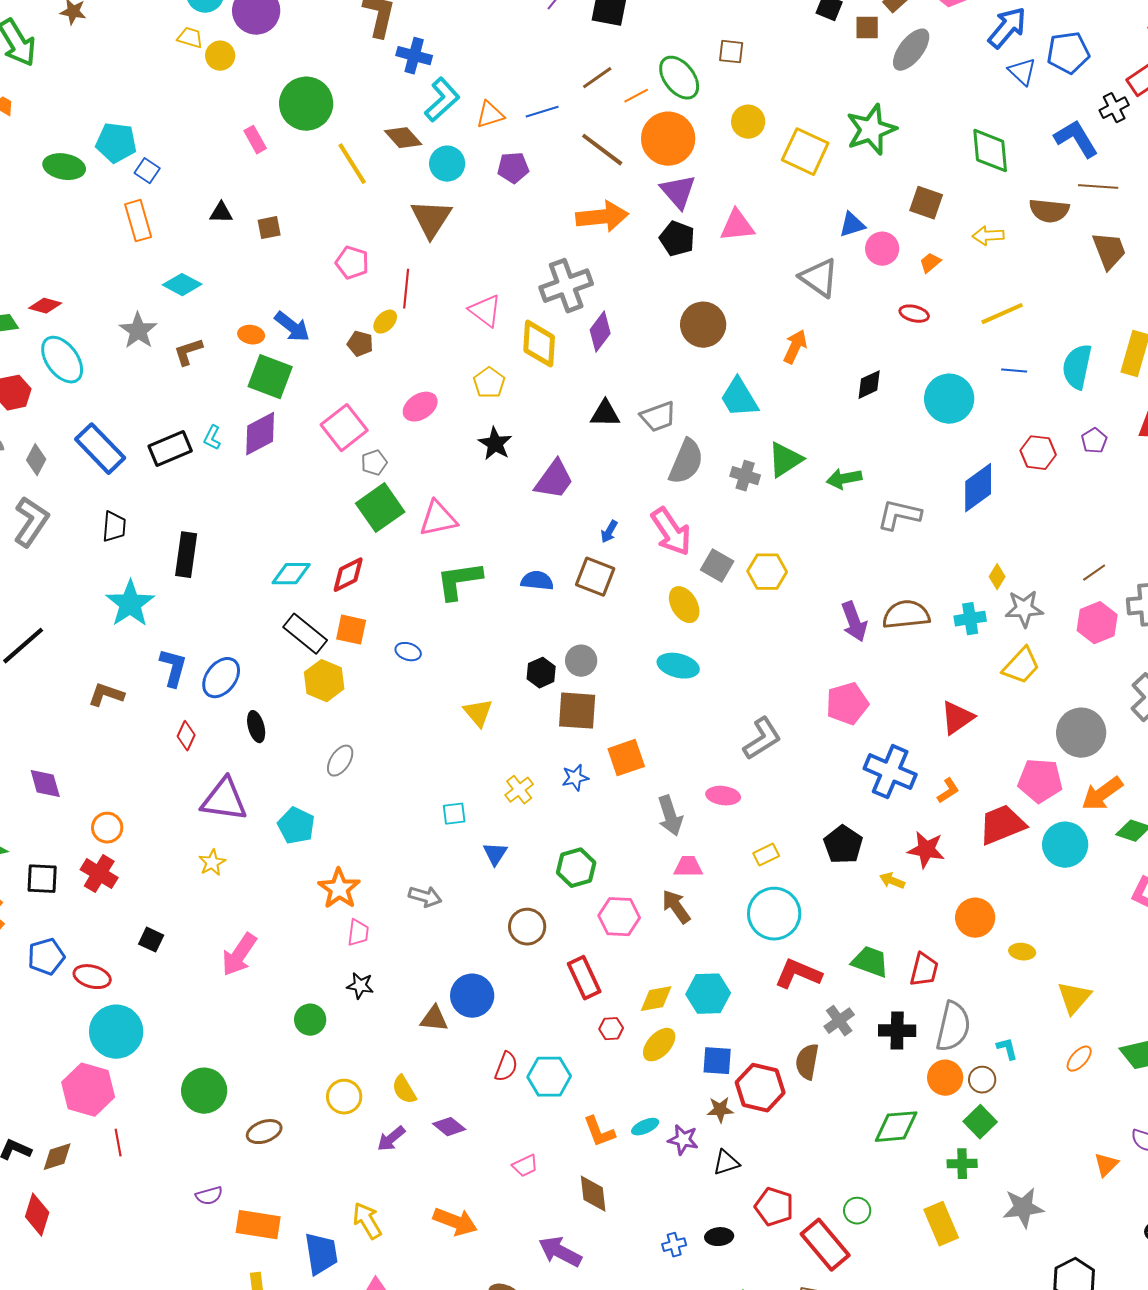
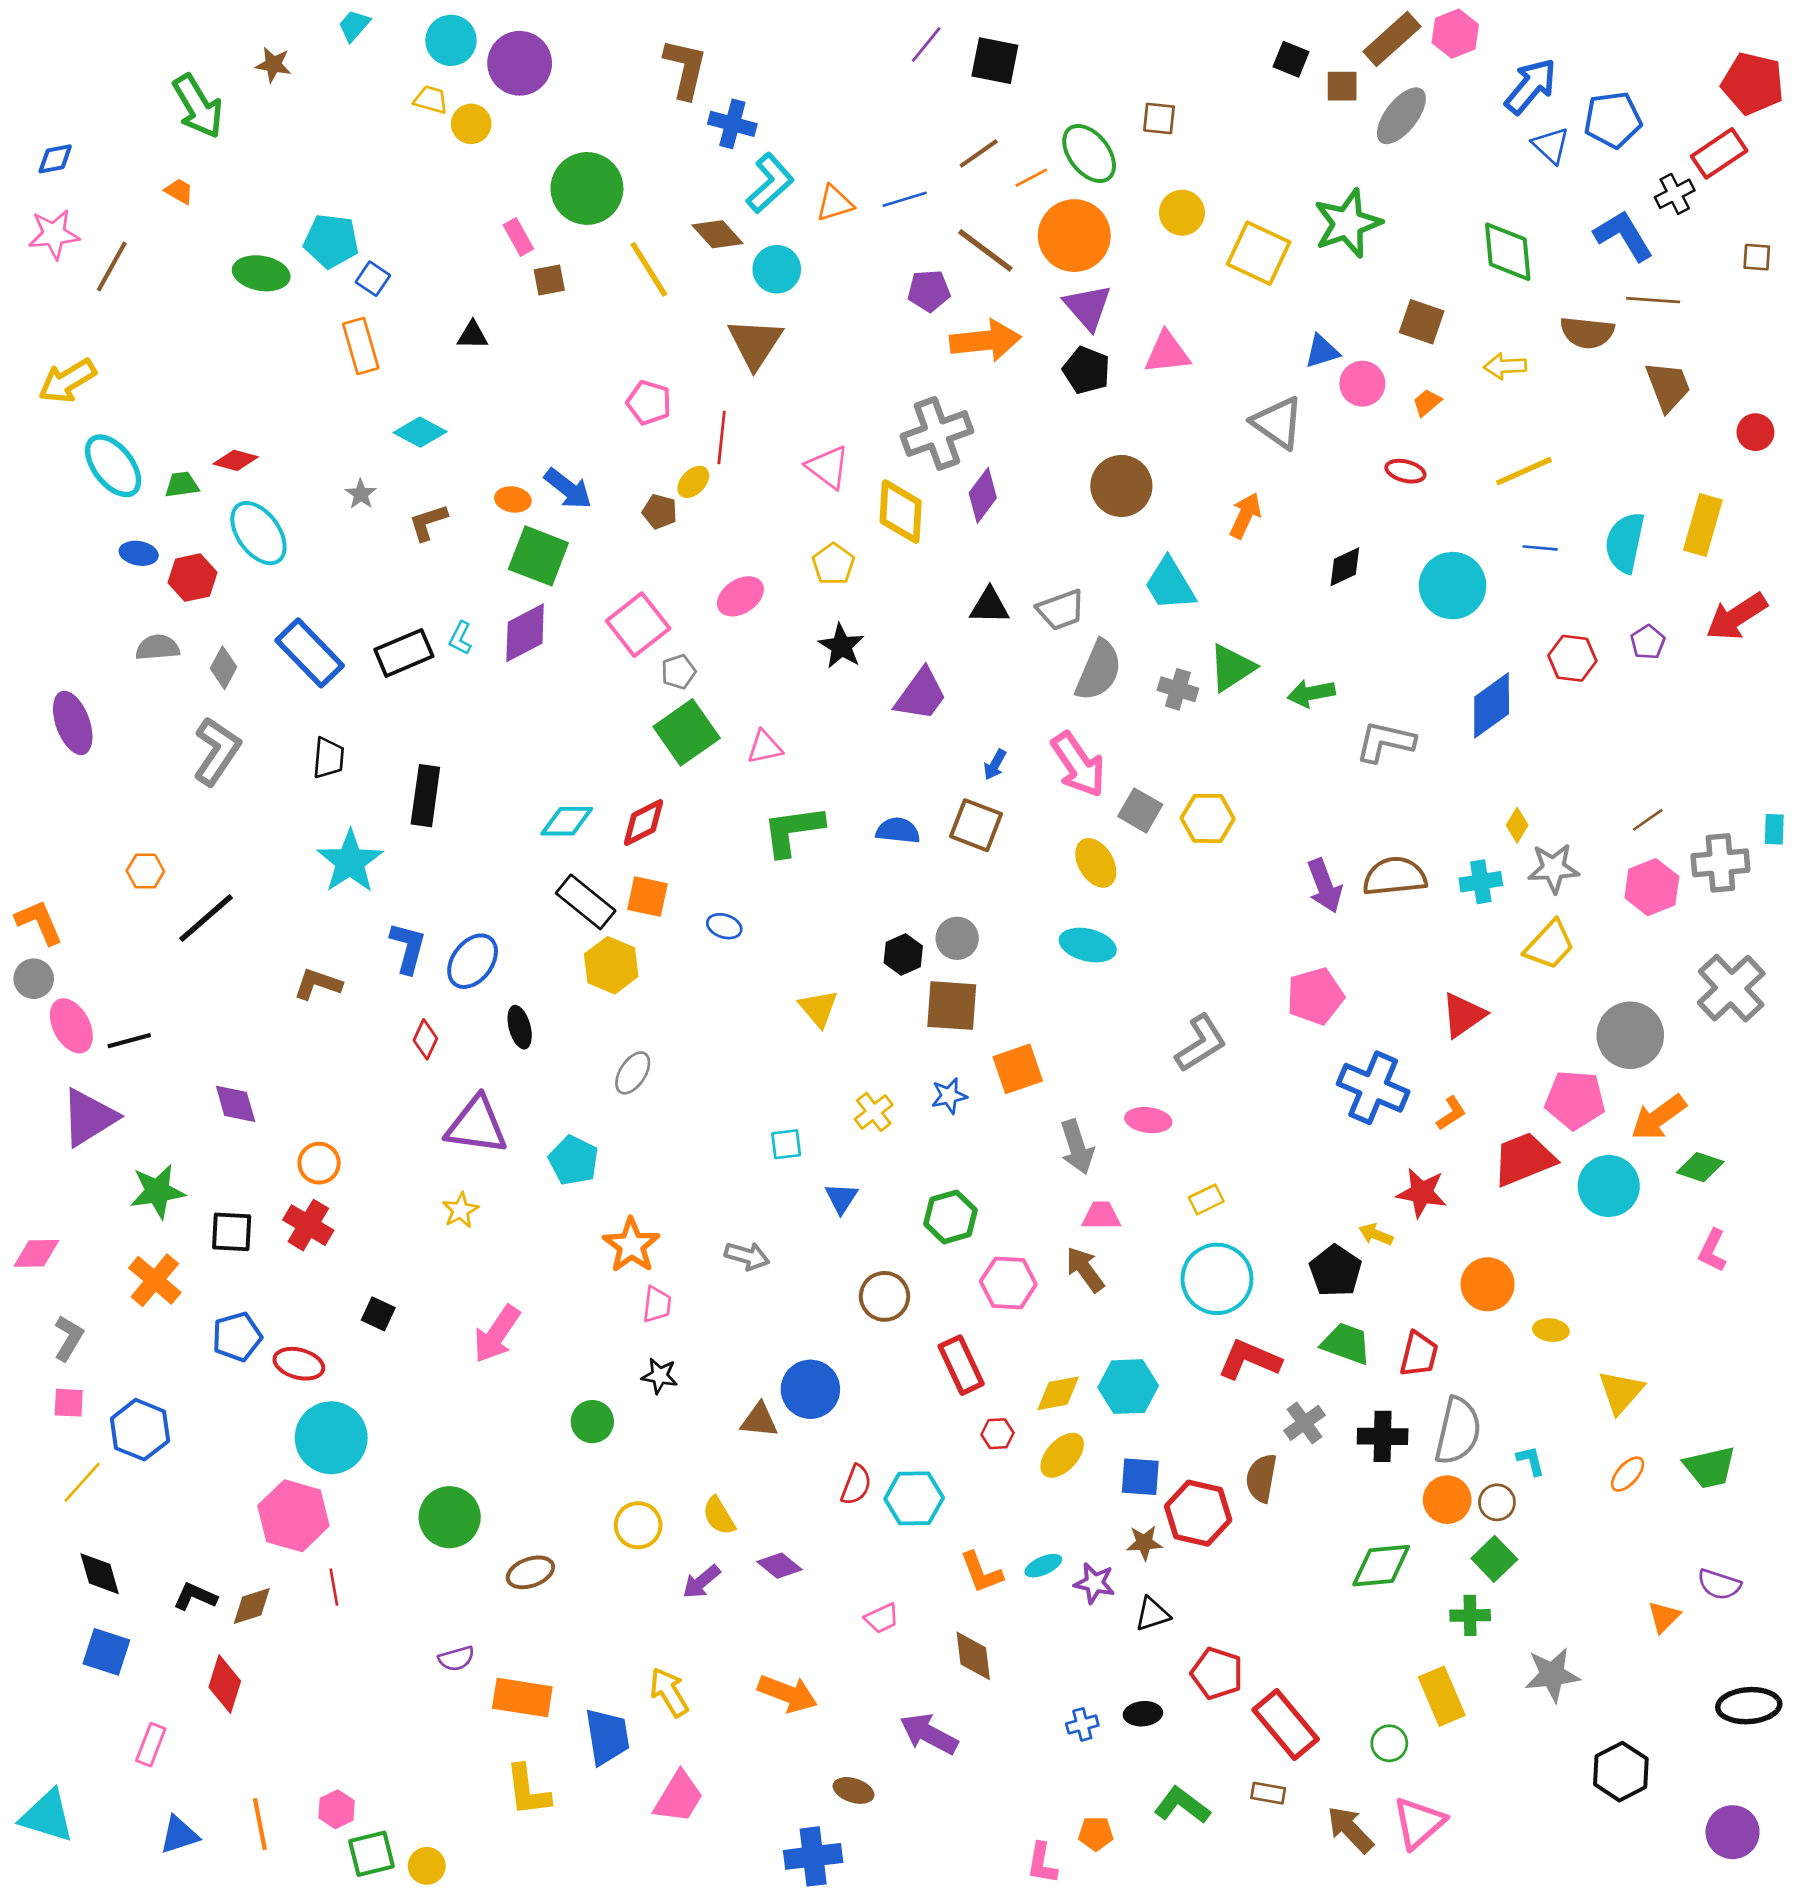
purple pentagon: (513, 168) -> (929, 291), moved
brown square: (269, 228) -> (549, 280), moved
gray star: (138, 331) -> (361, 494), size x0.6
pink triangle: (438, 519) -> (765, 747), size x0.7
black pentagon: (843, 845) -> (1335, 1271), moved
green circle: (857, 1211) -> (1389, 1743), moved

